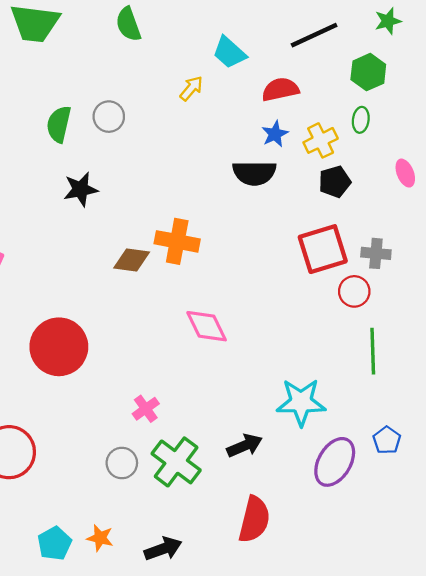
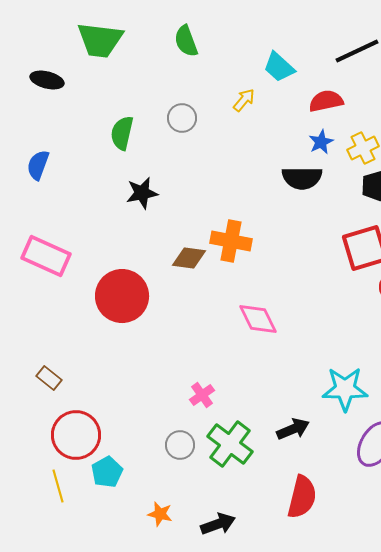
gray circle: (109, 117) -> (182, 118), moved
red circle: (59, 347) -> (122, 296), moved
cyan pentagon: (54, 543) -> (107, 472), moved

